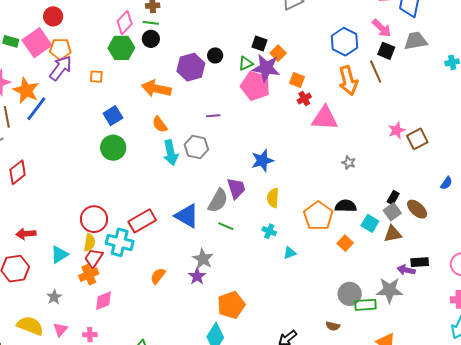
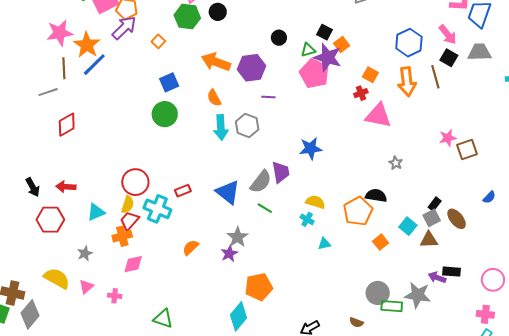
purple hexagon: (191, 67) -> (252, 68), moved
orange square: (96, 77) -> (158, 41), turned 32
orange square: (297, 80) -> (370, 75), moved
yellow semicircle: (273, 198) -> (315, 202), moved, turned 96
black semicircle: (346, 206) -> (376, 196), moved
red rectangle: (142, 221) -> (183, 191), size x0.6

